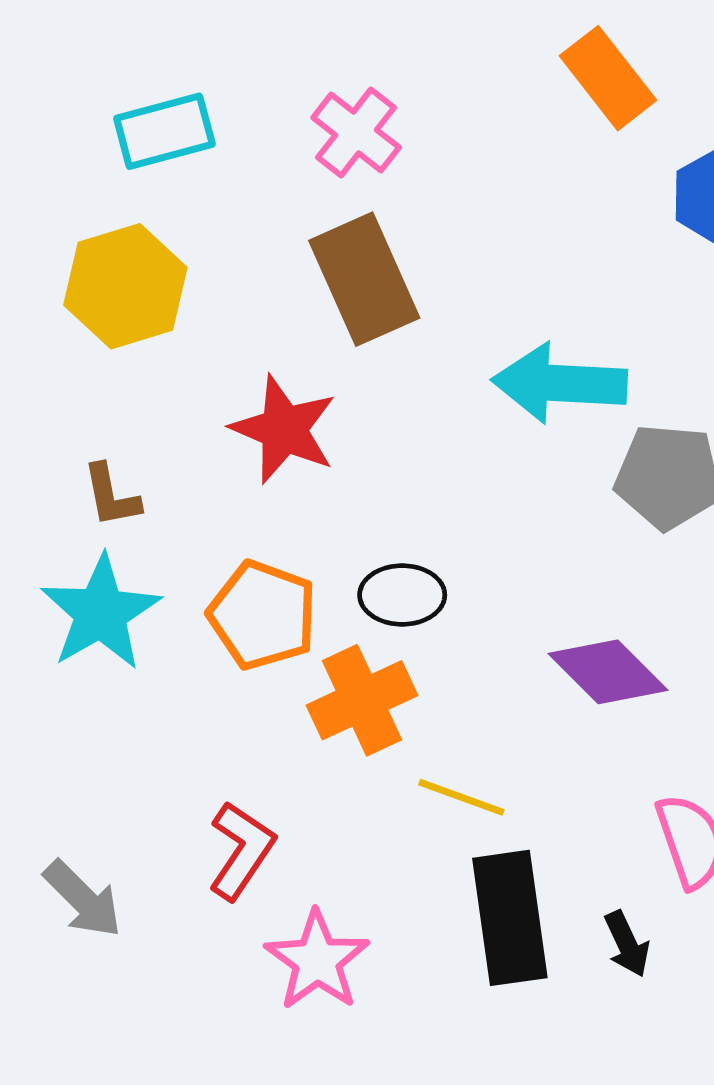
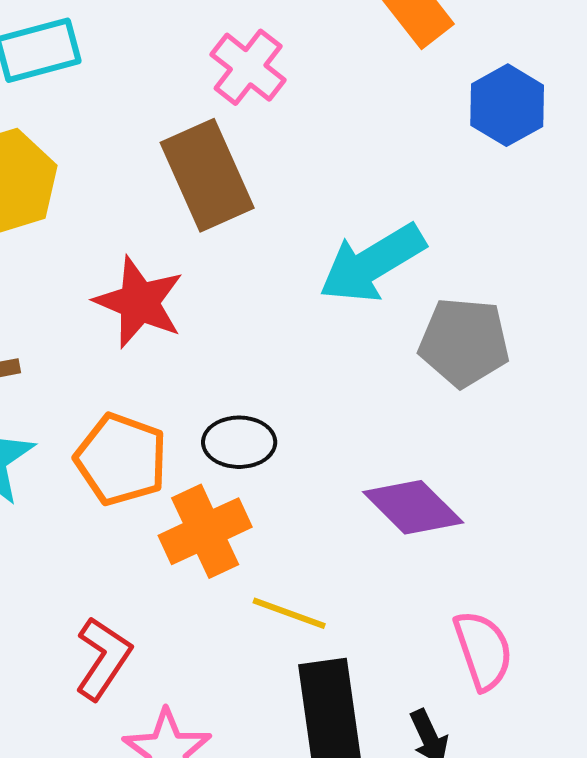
pink cross: (356, 132) -> (248, 67), moved
cyan arrow: (560, 383) -> (372, 263), turned -34

